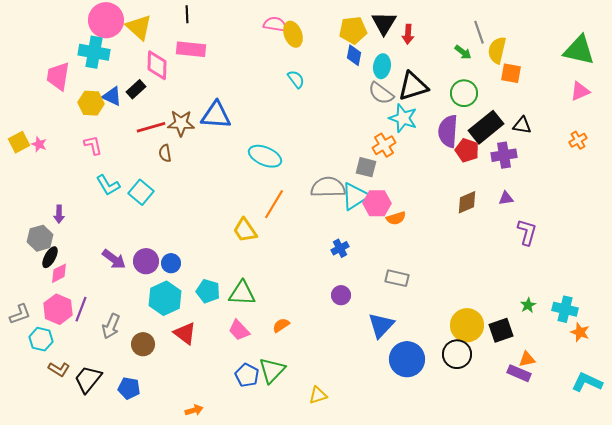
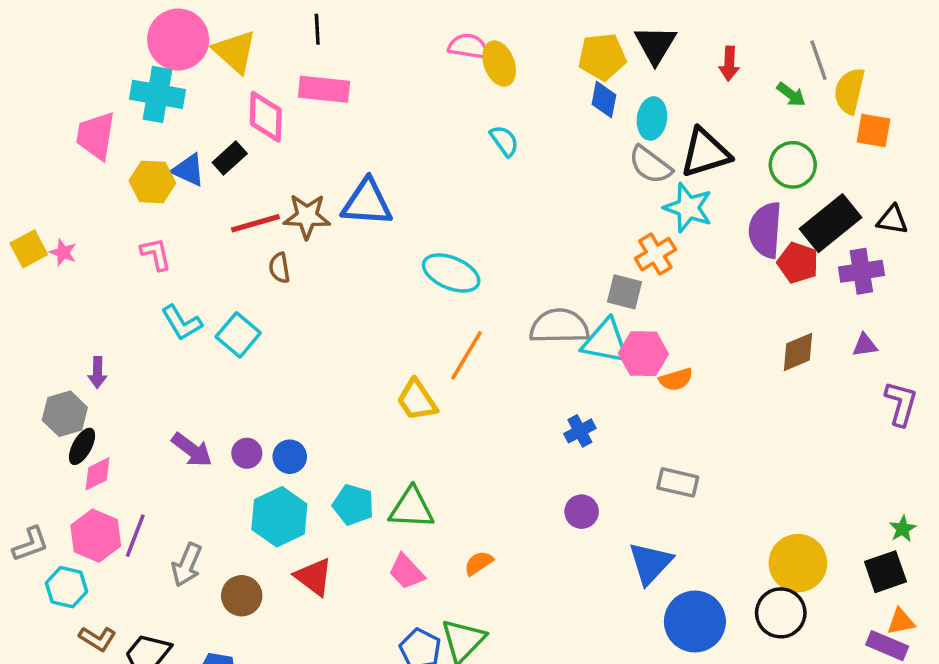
red arrow: (408, 34) -> (729, 64), moved
cyan triangle: (355, 196) -> (606, 342), turned 44
purple circle: (146, 261) -> (247, 453), size x0.7
black square: (501, 330) -> (885, 572), moved

